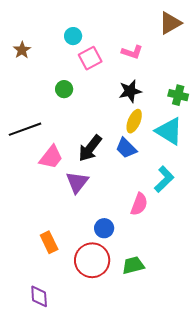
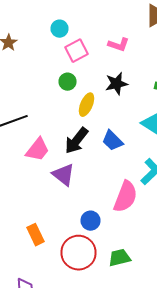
green circle: (64, 89) -> (68, 82), moved
yellow ellipse: (134, 121) -> (86, 105), moved
purple triangle: (77, 182) -> (64, 175), turned -30
pink semicircle: (139, 204) -> (126, 197), size x1.4

